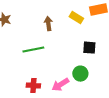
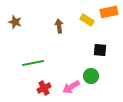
green line: (33, 50) -> (33, 63), moved
red cross: (33, 86) -> (44, 88), turned -32

